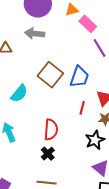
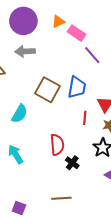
black cross: (48, 154) -> (72, 163), moved

